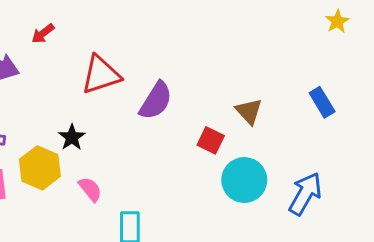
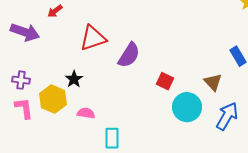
brown triangle: (249, 111) -> (213, 82), moved
pink semicircle: (90, 189) -> (86, 113), turned -42

